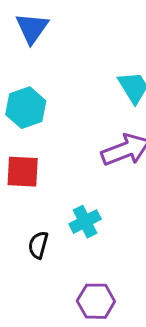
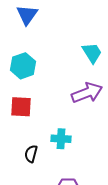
cyan cross: (85, 222) -> (61, 139), turned 30

